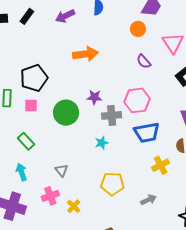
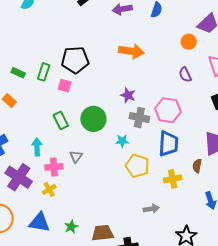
green circle: (66, 113) -> (93, 119), moved
blue trapezoid: (147, 133) -> (168, 144), turned -92
green rectangle: (26, 141) -> (61, 120), moved
yellow pentagon: (112, 184) -> (137, 166), moved
pink cross: (50, 196) -> (54, 167), moved
yellow cross: (74, 206) -> (49, 189), moved

